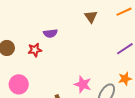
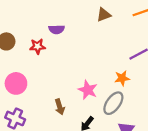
brown triangle: (91, 17) -> (104, 15), turned 40
orange star: (125, 79) -> (122, 78), moved

